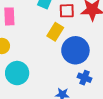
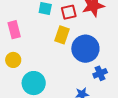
blue cross: (84, 78) -> (100, 73), turned -32

